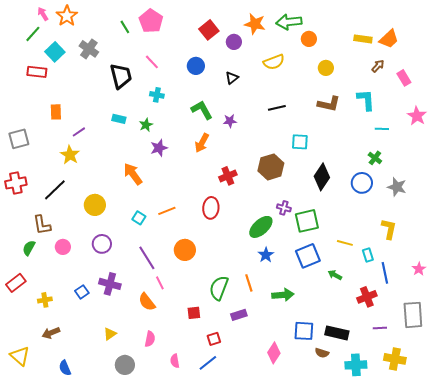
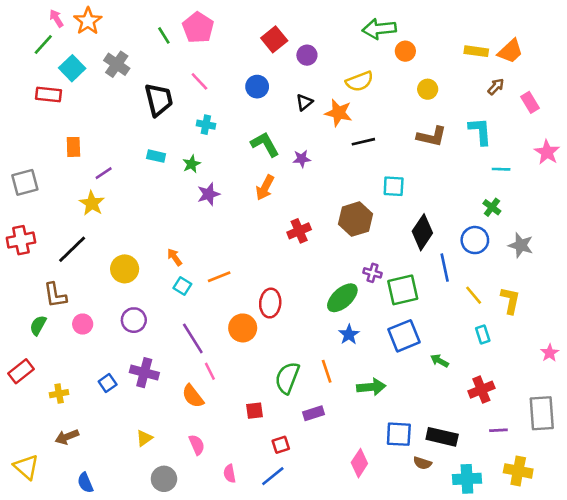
orange star: (255, 24) -> (338, 113), moved
orange arrow: (133, 174) -> (174, 257), moved, size x0.6
red ellipse: (211, 208) -> (270, 303), moved
yellow line: (345, 243) -> (474, 295), moved, turned 35
blue line: (385, 273) -> (445, 268), moved
pink semicircle: (150, 339) -> (197, 445), turned -35

